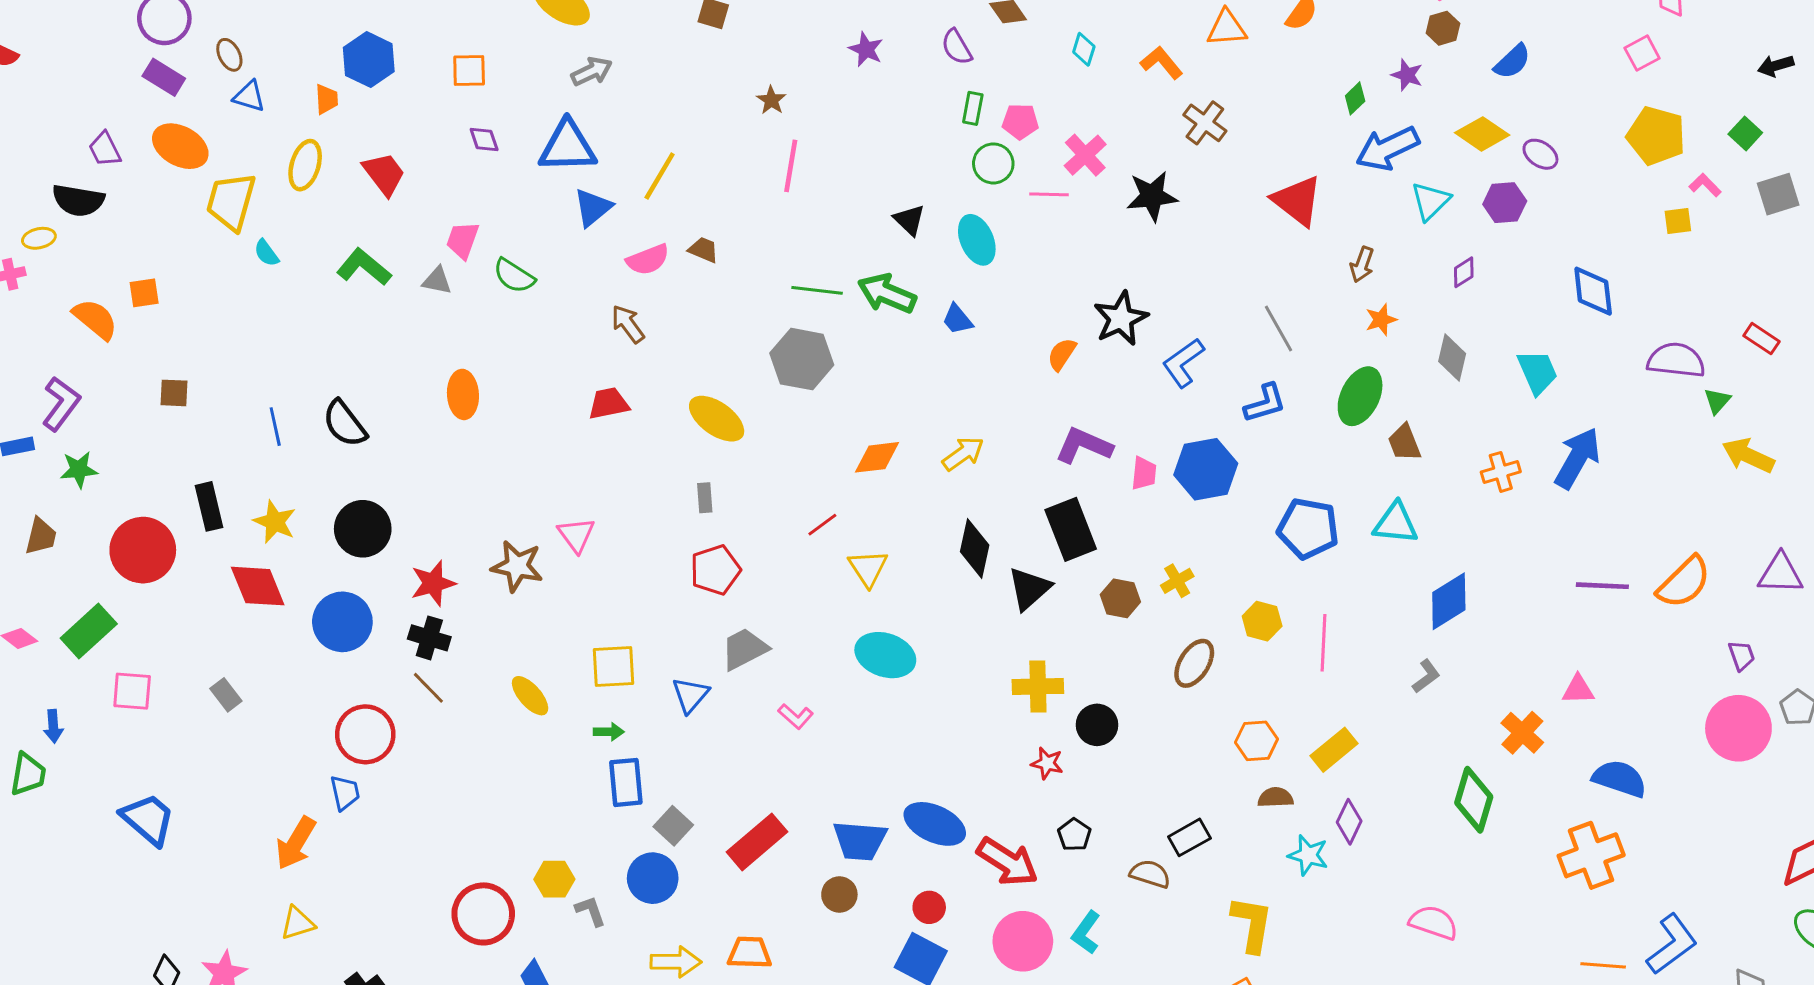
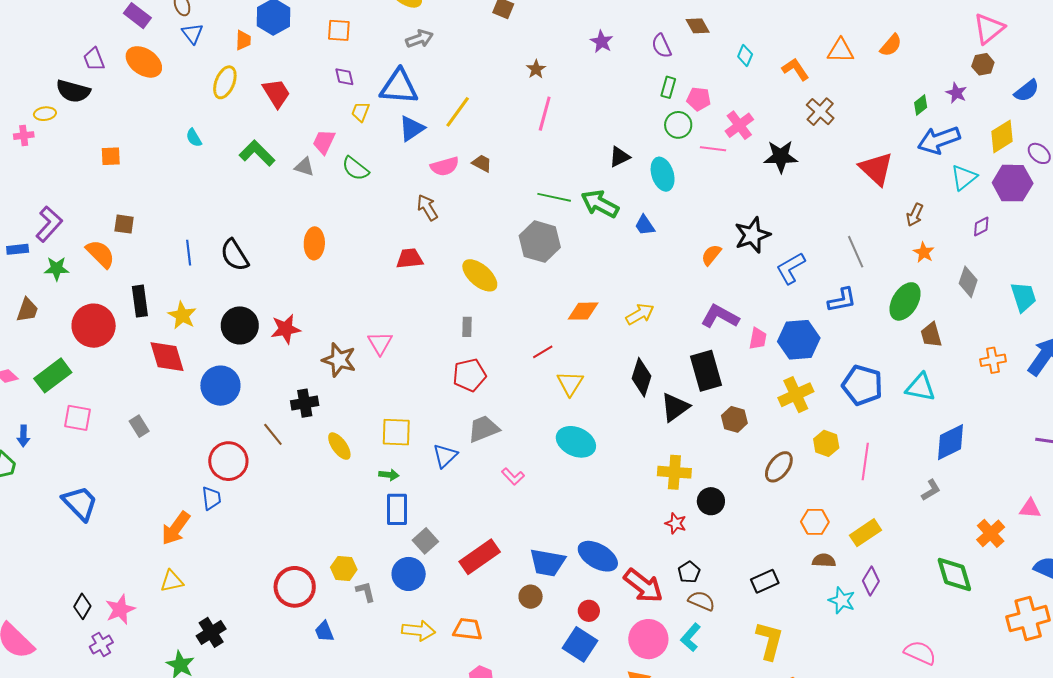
blue triangle: (249, 96) -> (192, 34), turned 30
yellow diamond: (1482, 134) -> (1002, 136), turned -72
yellow trapezoid: (231, 201) -> (360, 112), moved, size x0.5
purple hexagon: (1505, 203) -> (1013, 183), size x1.4
black triangle: (909, 220) -> (619, 157), turned 45
orange semicircle: (95, 319) -> (100, 254), moved
orange star: (1381, 320) -> (924, 252), turned -30
yellow cross: (1177, 581) -> (796, 395), moved, size x1.6
red star: (433, 583) -> (286, 329), moved
black cross: (429, 638) -> (305, 403), moved, turned -32
green diamond: (1474, 800) -> (954, 575), turned -39
brown semicircle: (1150, 874) -> (702, 601), moved
yellow L-shape: (1252, 924) -> (769, 641), moved

